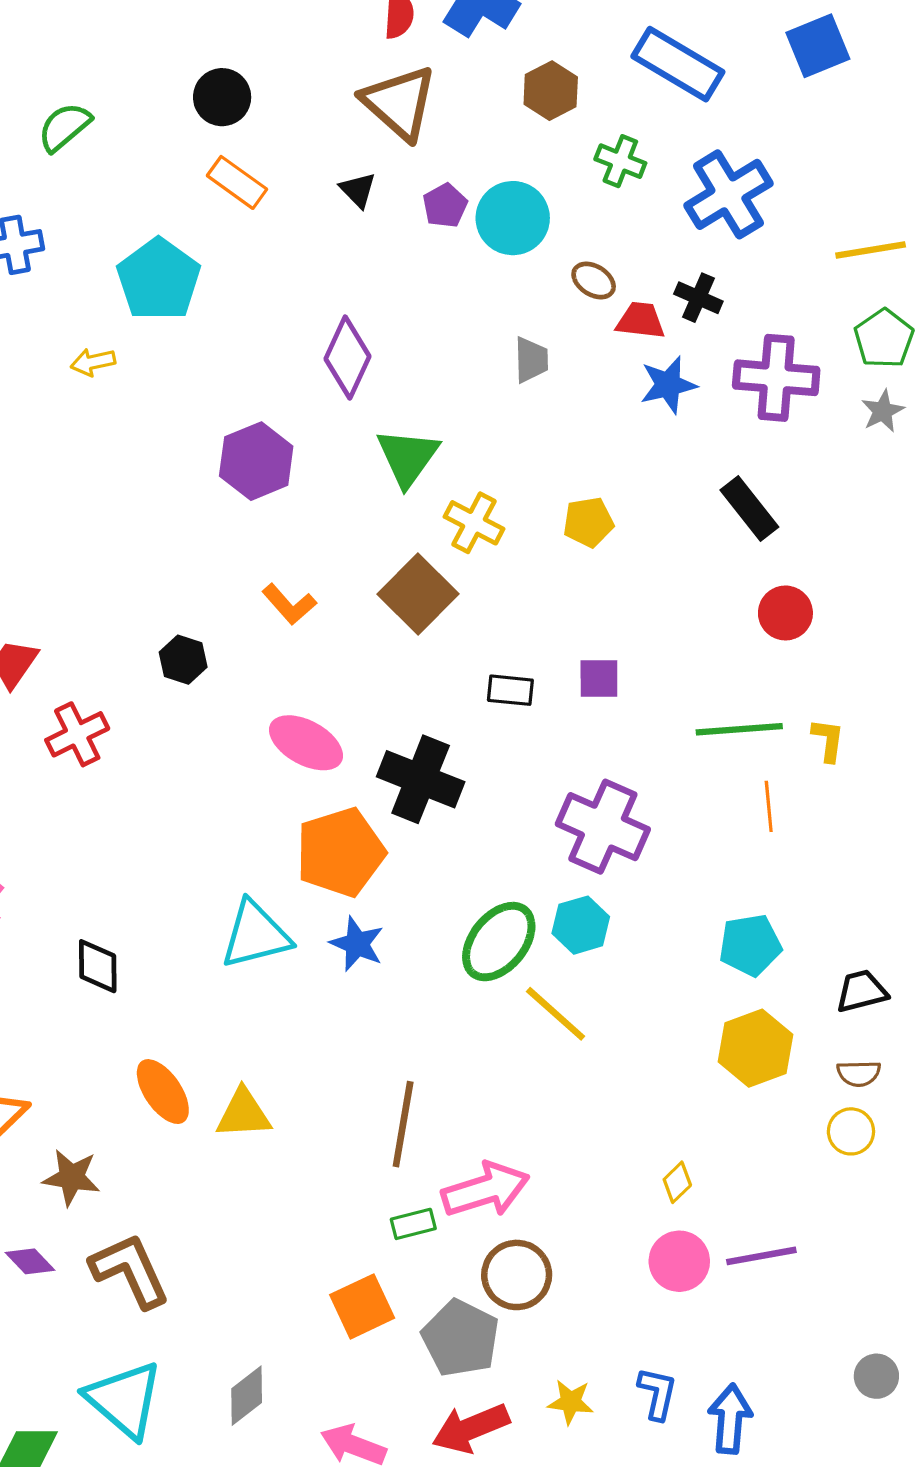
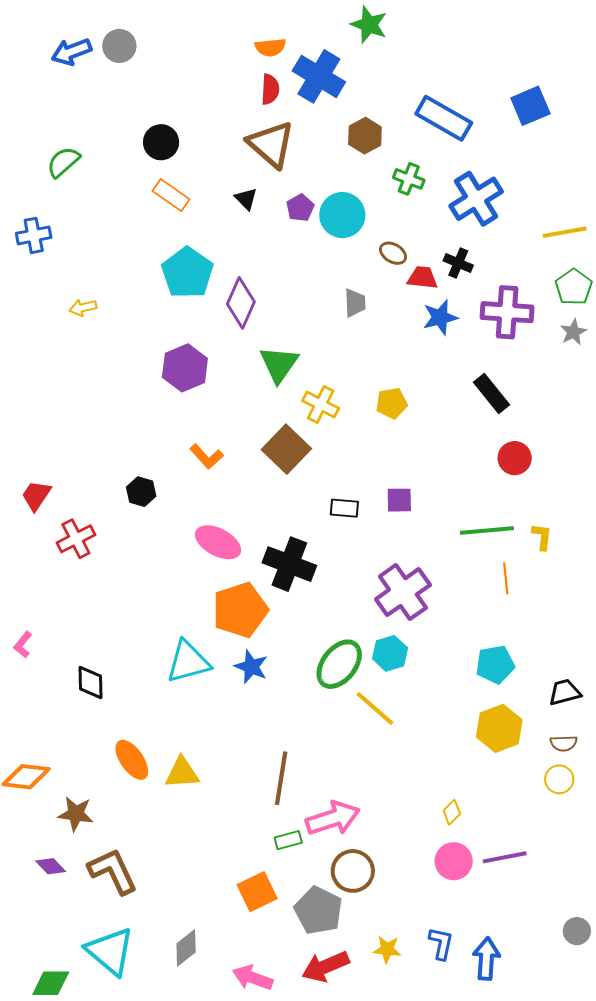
cyan pentagon: (159, 280) -> (187, 273), moved
purple cross: (603, 827) -> (403, 592), turned 32

